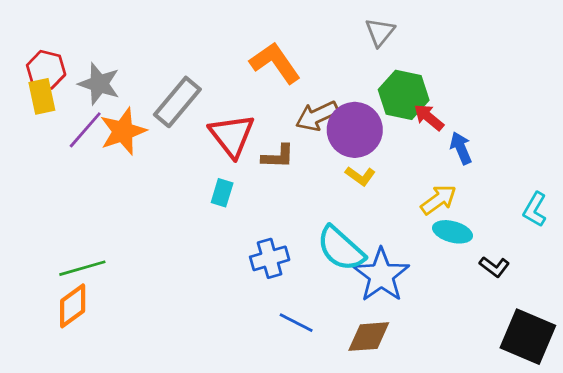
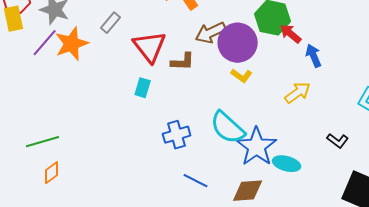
gray rectangle: (177, 102) -> (111, 23), size x0.6
cyan ellipse: (452, 232) -> (287, 164), moved
orange diamond: (73, 306) -> (52, 173), moved, size x0.7

